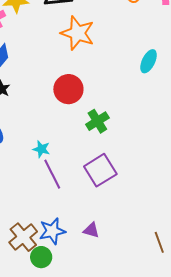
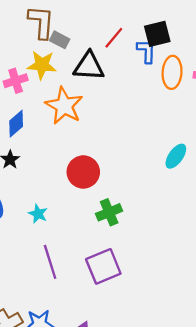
orange star: (78, 33) -> (64, 106), moved
cyan star: (41, 149) -> (38, 214), moved

